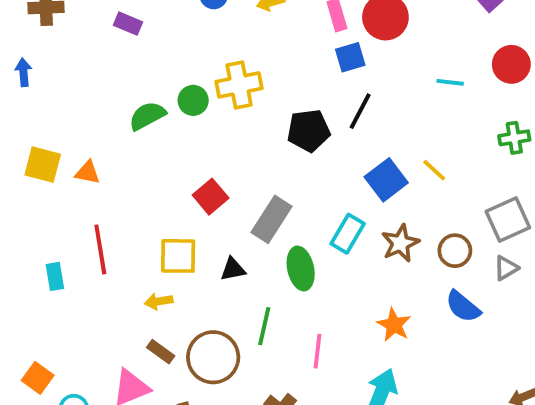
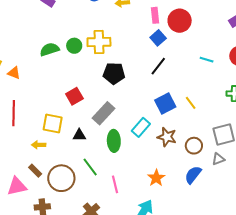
blue square: (350, 57) -> (158, 38), turned -35
black pentagon: (309, 131) -> (114, 73), moved
brown star: (400, 243) -> (167, 137), turned 30
blue semicircle: (463, 307) -> (193, 175), turned 78
green line: (264, 326) -> (90, 167), turned -60
pink line: (318, 351) -> (115, 184), turned -30

